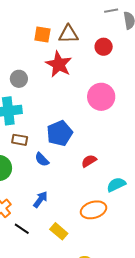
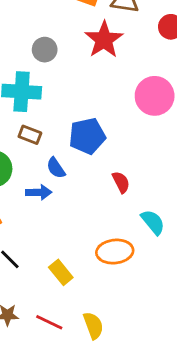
red semicircle: (89, 161) -> (121, 182), turned 84
cyan semicircle: (116, 185) -> (153, 222), turned 66
blue arrow: (40, 200) -> (39, 192), moved, turned 42

